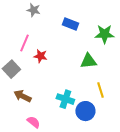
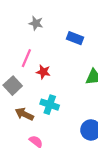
cyan cross: (65, 99) -> (50, 105), moved

